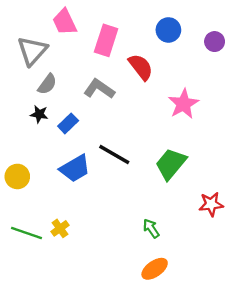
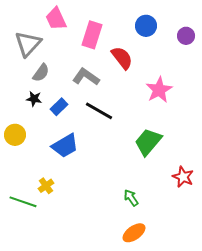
black line: (114, 155) -> (99, 111), moved
yellow circle: (17, 176) -> (15, 135), moved
red star: (211, 204) -> (183, 177), turned 30
yellow cross: (60, 228) -> (46, 186), moved

